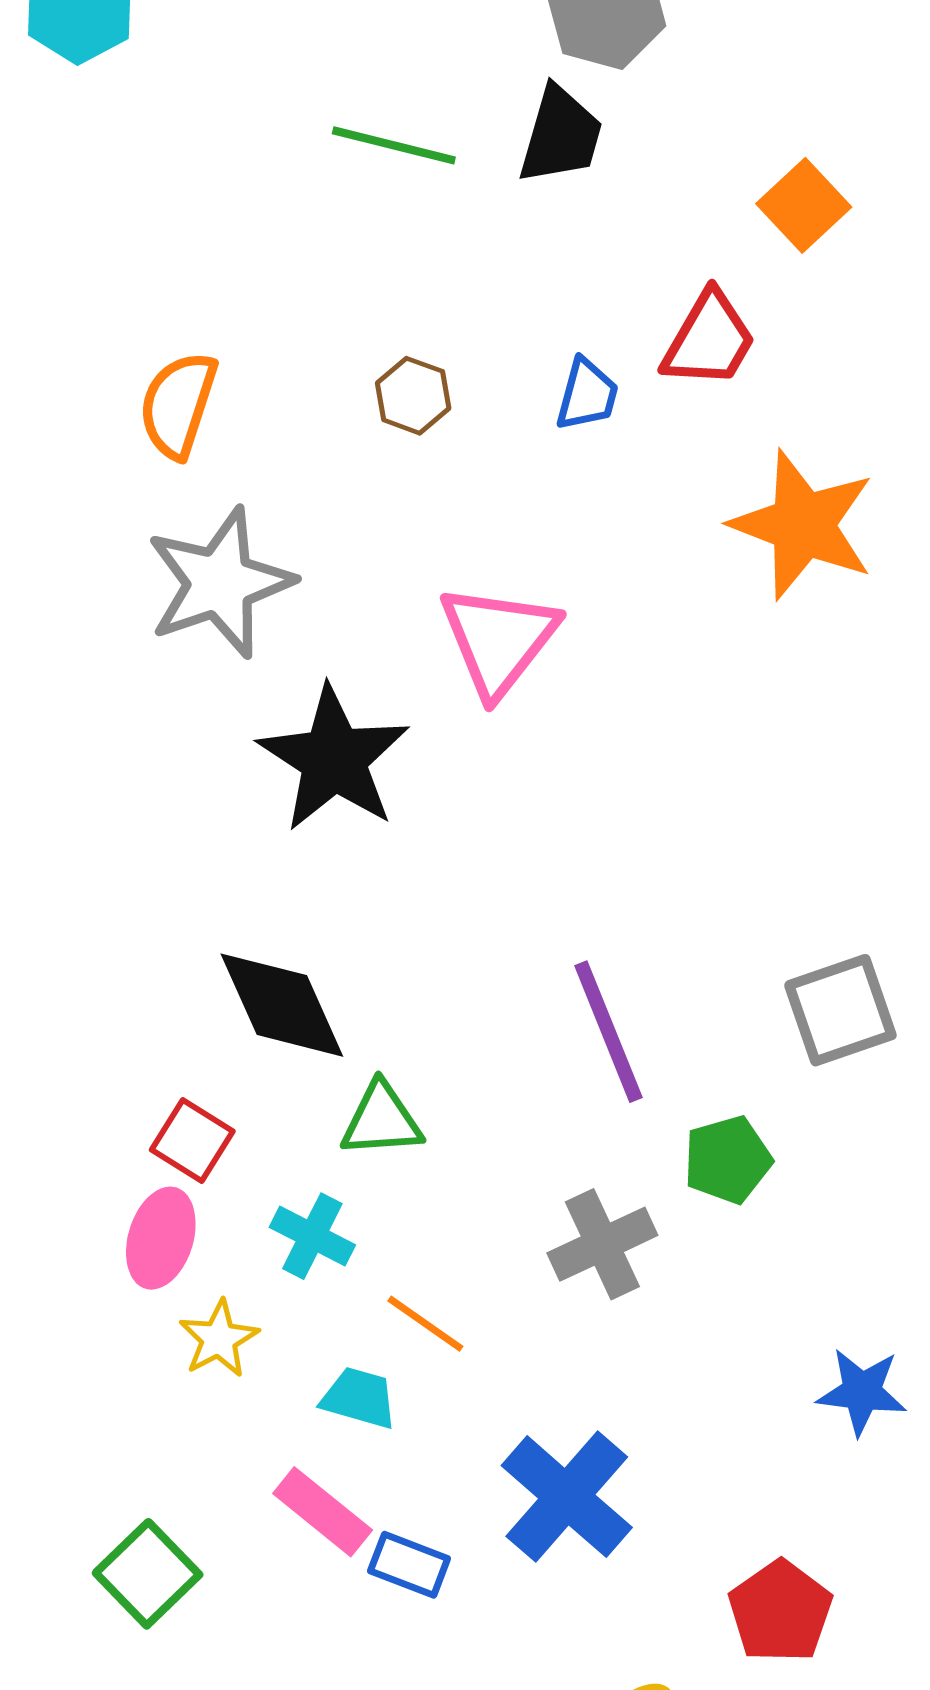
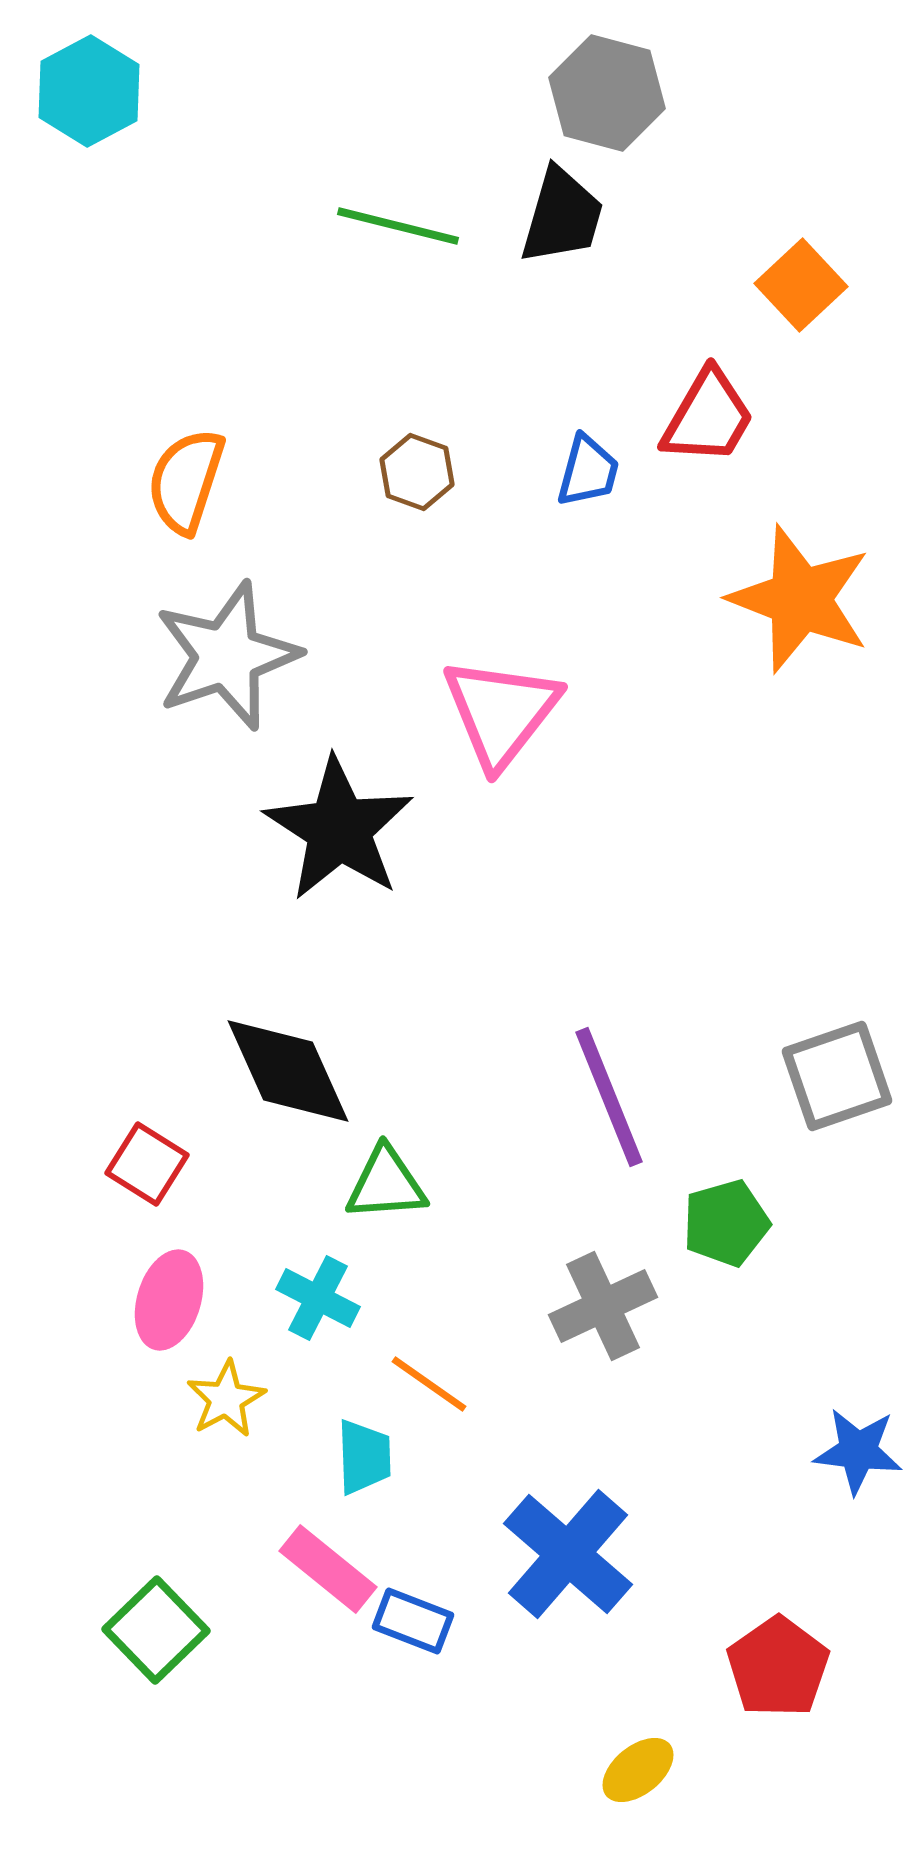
red square: (192, 1140) -> (147, 1164), moved
cyan trapezoid: (359, 1398) -> (364, 1457), turned 72

